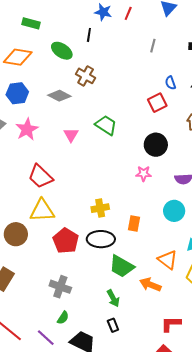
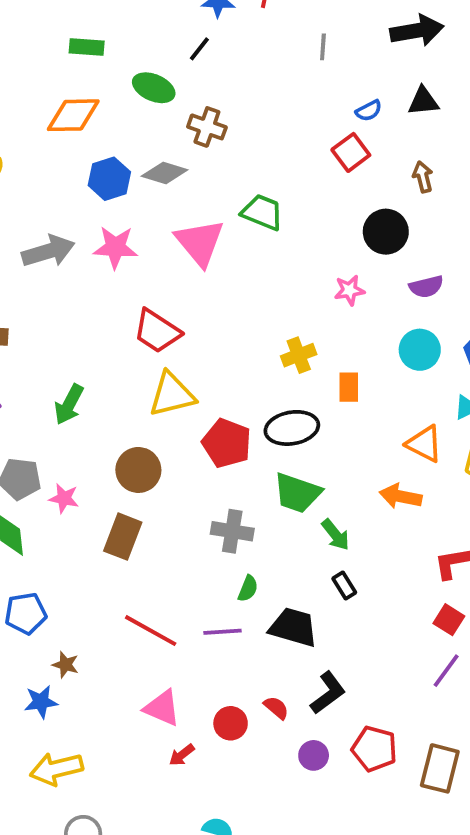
black line: (89, 35) -> (199, 49), turned 40
blue semicircle: (170, 83) -> (369, 111), turned -88
blue hexagon: (17, 93) -> (109, 179), moved
pink star: (27, 129) -> (115, 247), turned -30
pink triangle: (71, 135) -> (200, 242), size x1.8
black circle: (156, 145) -> (386, 232), moved
yellow cross: (100, 208) -> (299, 355), moved
brown circle: (16, 234) -> (138, 470), moved
green trapezoid: (122, 266) -> (297, 493), moved
purple line: (46, 338) -> (222, 632), turned -36

